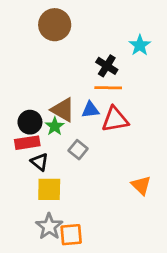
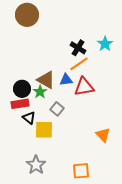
brown circle: (55, 25) -> (27, 15), moved
cyan star: (140, 45) -> (105, 44), moved
orange line: (108, 88) -> (79, 64), turned -36
yellow square: (49, 189) -> (44, 130), moved
orange square: (71, 235) -> (81, 171), moved

